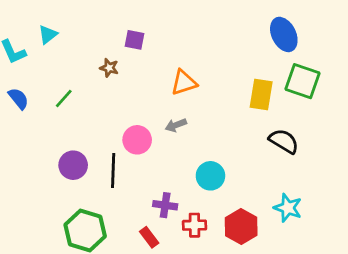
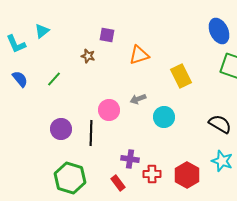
orange triangle: (184, 82) -> (139, 55), moved
yellow rectangle: (261, 94) -> (181, 76), moved, turned -35
black semicircle: (284, 141) -> (220, 124), moved
cyan circle: (210, 176) -> (164, 117), moved

